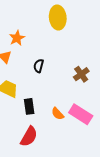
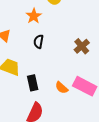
orange star: (17, 38) -> (34, 16), moved

